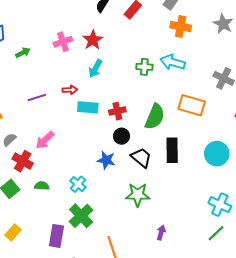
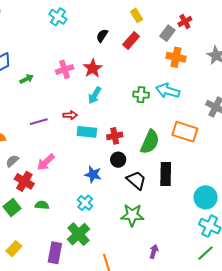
cyan circle: (217, 154) -> (206, 197), moved
blue star: (106, 160) -> (93, 174), moved
cyan cross: (78, 184) -> (85, 203), moved

